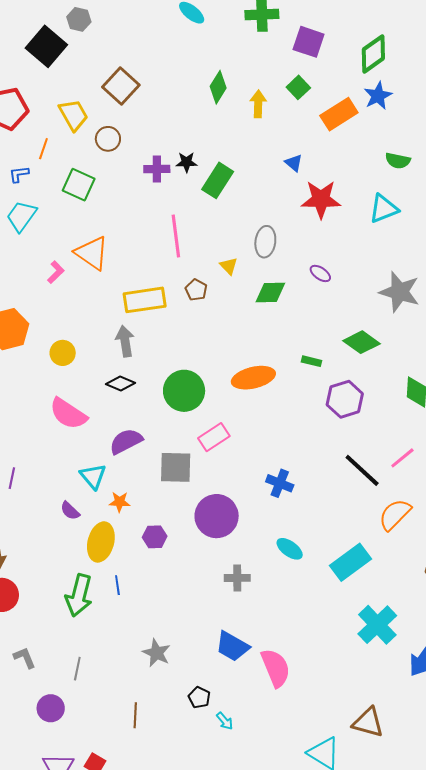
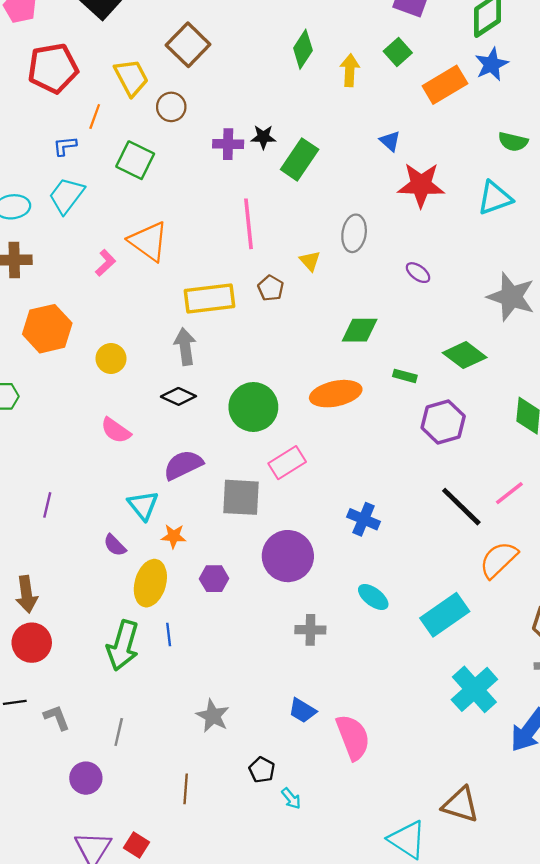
green diamond: (270, 292) -> (360, 330), moved
pink semicircle: (68, 414) -> (116, 430), size x0.7
blue trapezoid: (232, 646) -> (302, 711), size x0.7

